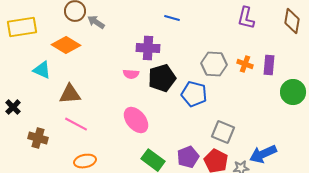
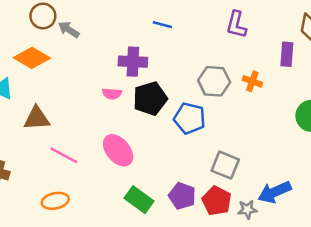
purple L-shape: (246, 18) -> (236, 25), moved
purple rectangle: (269, 65) -> (287, 54), moved
pink line: (76, 124) -> (64, 155), moved
purple pentagon: (188, 157) -> (182, 196), turned -30

